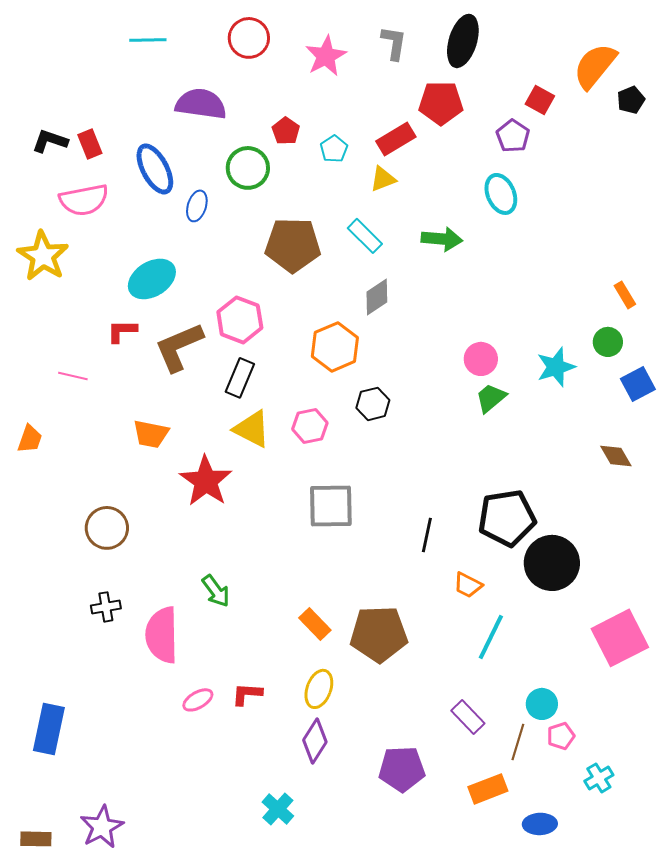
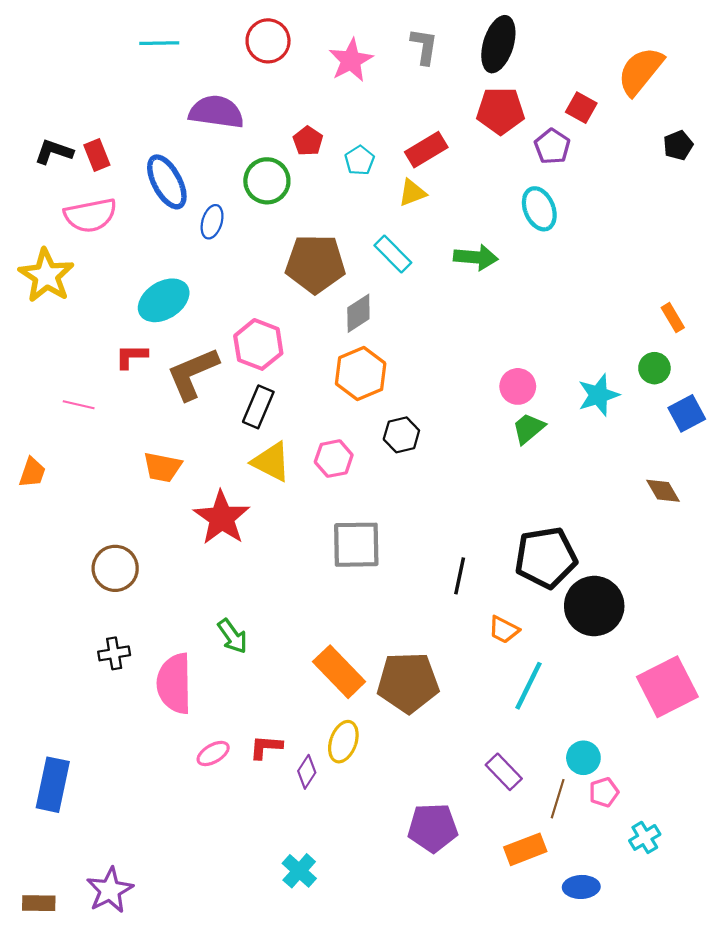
black pentagon: (631, 100) -> (678, 145), moved
red pentagon: (441, 103) -> (501, 111), moved
gray diamond: (377, 297) -> (358, 313), moved
orange rectangle: (315, 624) -> (339, 672), size x1.5
purple diamond: (315, 741) -> (307, 772), moved, size x0.7

